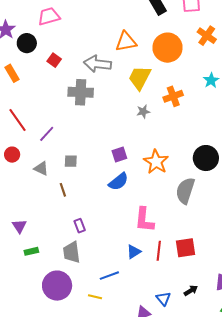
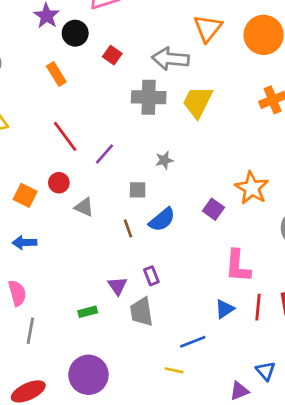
orange triangle: (126, 42) -> (208, 28), turned -40
yellow trapezoid: (140, 78) -> (198, 102), moved
gray star: (143, 112) -> (164, 160), moved
purple square: (119, 154) -> (213, 209), moved, turned -35
gray triangle: (41, 168) -> (84, 207), moved
blue semicircle: (118, 182) -> (162, 220), moved
purple triangle: (19, 226) -> (117, 286), moved
purple circle: (57, 286) -> (88, 375), moved

